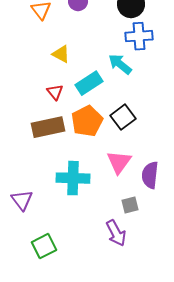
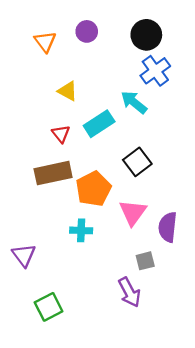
blue cross: (139, 36) -> (155, 71), turned -32
orange pentagon: (87, 121) -> (93, 189), moved
cyan cross: (73, 178) -> (81, 230), size x0.6

